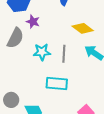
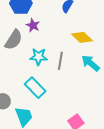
cyan rectangle: (57, 84) -> (35, 88), moved, turned 35

